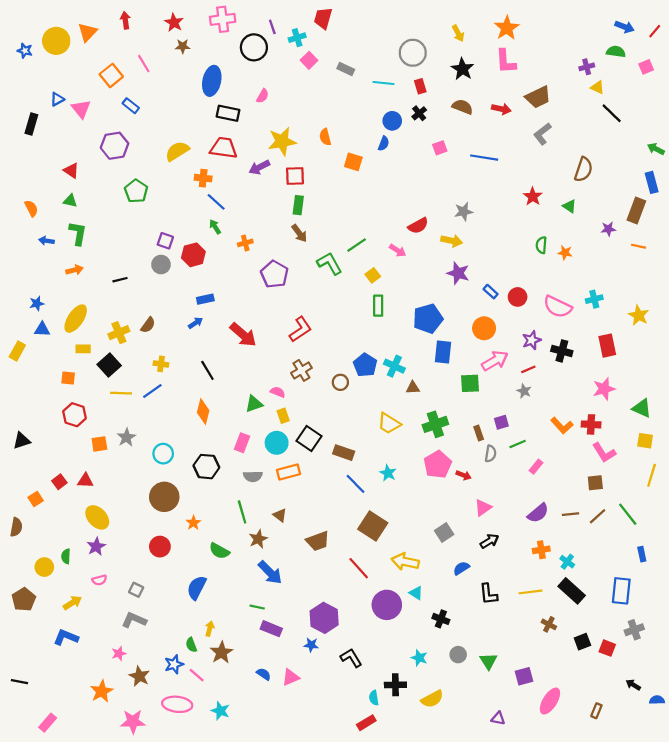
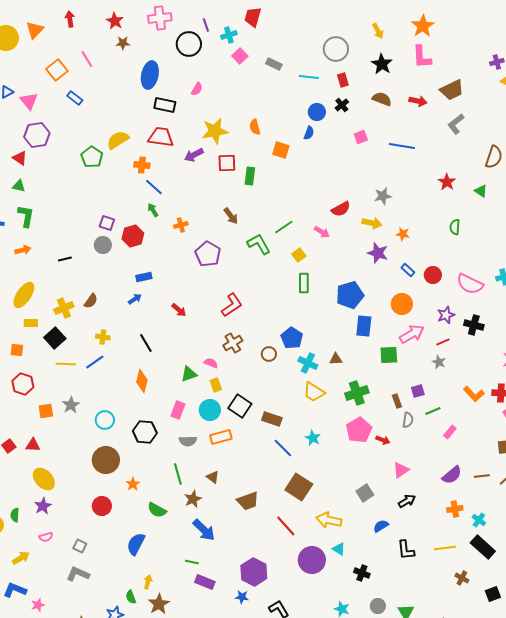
purple hexagon: (115, 146) -> (37, 135), moved
green pentagon: (136, 191) -> (92, 157), moved
green rectangle: (298, 205) -> (250, 176), moved
orange star: (565, 253) -> (403, 234), moved
red arrow: (243, 335) -> (179, 310), size x0.6
cyan cross: (394, 366) -> (308, 363), moved
pink star: (119, 654) -> (38, 605), moved

